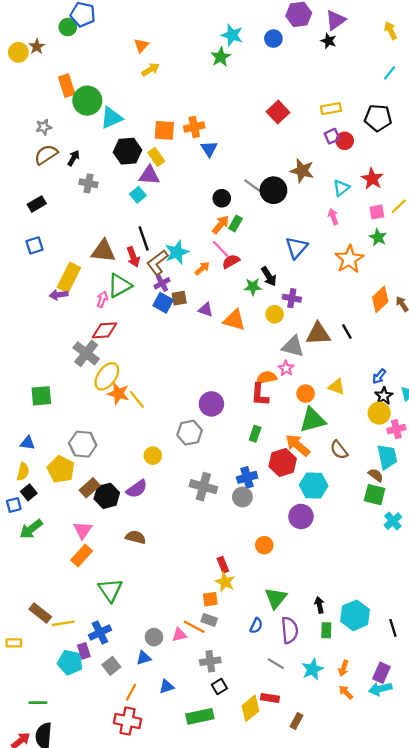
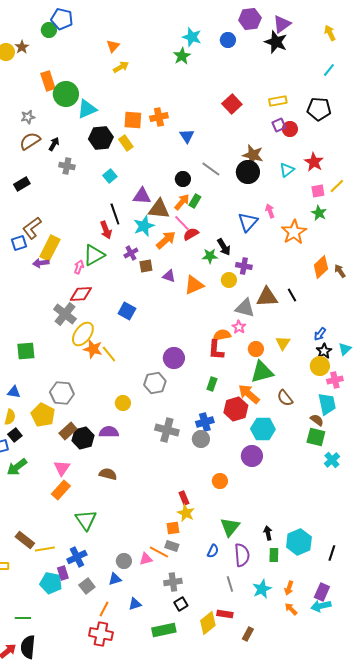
black star: (329, 41) -> (276, 42), size x1.6
blue triangle: (209, 149) -> (187, 136), moved
purple triangle: (149, 175) -> (142, 196), moved
black circle: (273, 190) -> (248, 172), moved
pink arrow: (333, 217) -> (270, 211), moved
blue square: (34, 245) -> (19, 243), moved
brown triangle: (103, 251) -> (159, 209), moved
brown L-shape: (157, 263) -> (32, 228), moved
orange arrow: (202, 268) -> (166, 240), size x1.5
blue square: (163, 303) -> (127, 311), moved
orange triangle: (234, 320) -> (194, 285), turned -40
yellow triangle: (337, 387) -> (283, 343), turned 42
purple semicircle: (137, 489) -> (109, 432), turned -144
black line: (393, 628) -> (332, 553), turned 35
gray line: (276, 664) -> (230, 584), turned 42

